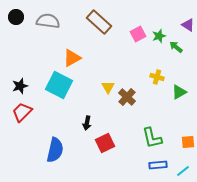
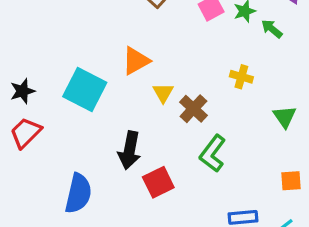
orange triangle: (72, 58) -> (136, 61), moved
green triangle: (179, 92) -> (285, 117), moved, turned -35
black arrow: (87, 123) -> (130, 150), size x1.6
green L-shape: (152, 138) -> (213, 153), moved, turned 50

